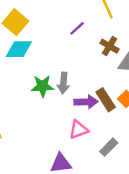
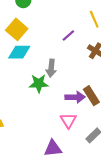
gray arrow: (63, 83) -> (51, 68), moved
pink triangle: (79, 130) -> (68, 120), turned -42

